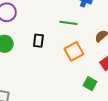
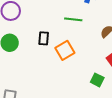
orange square: (74, 51) -> (65, 50), moved

